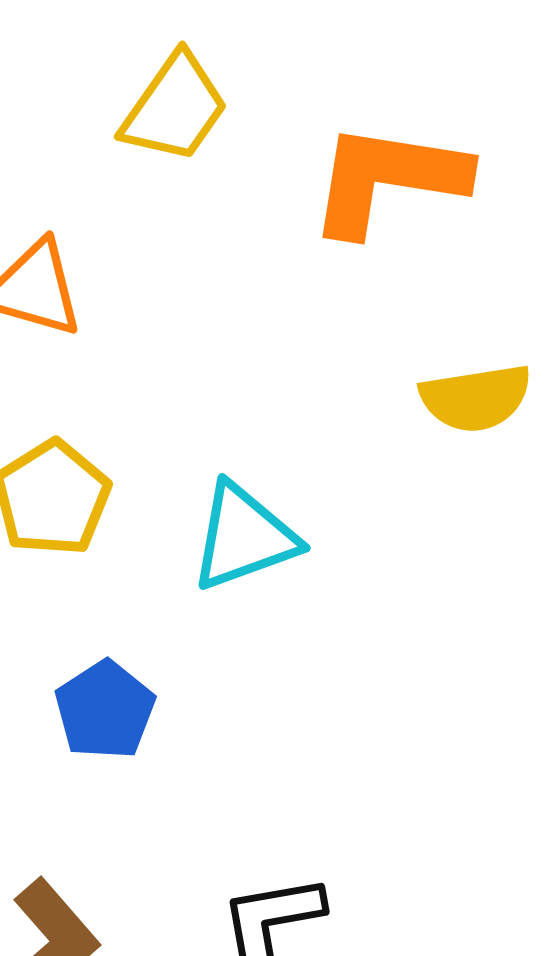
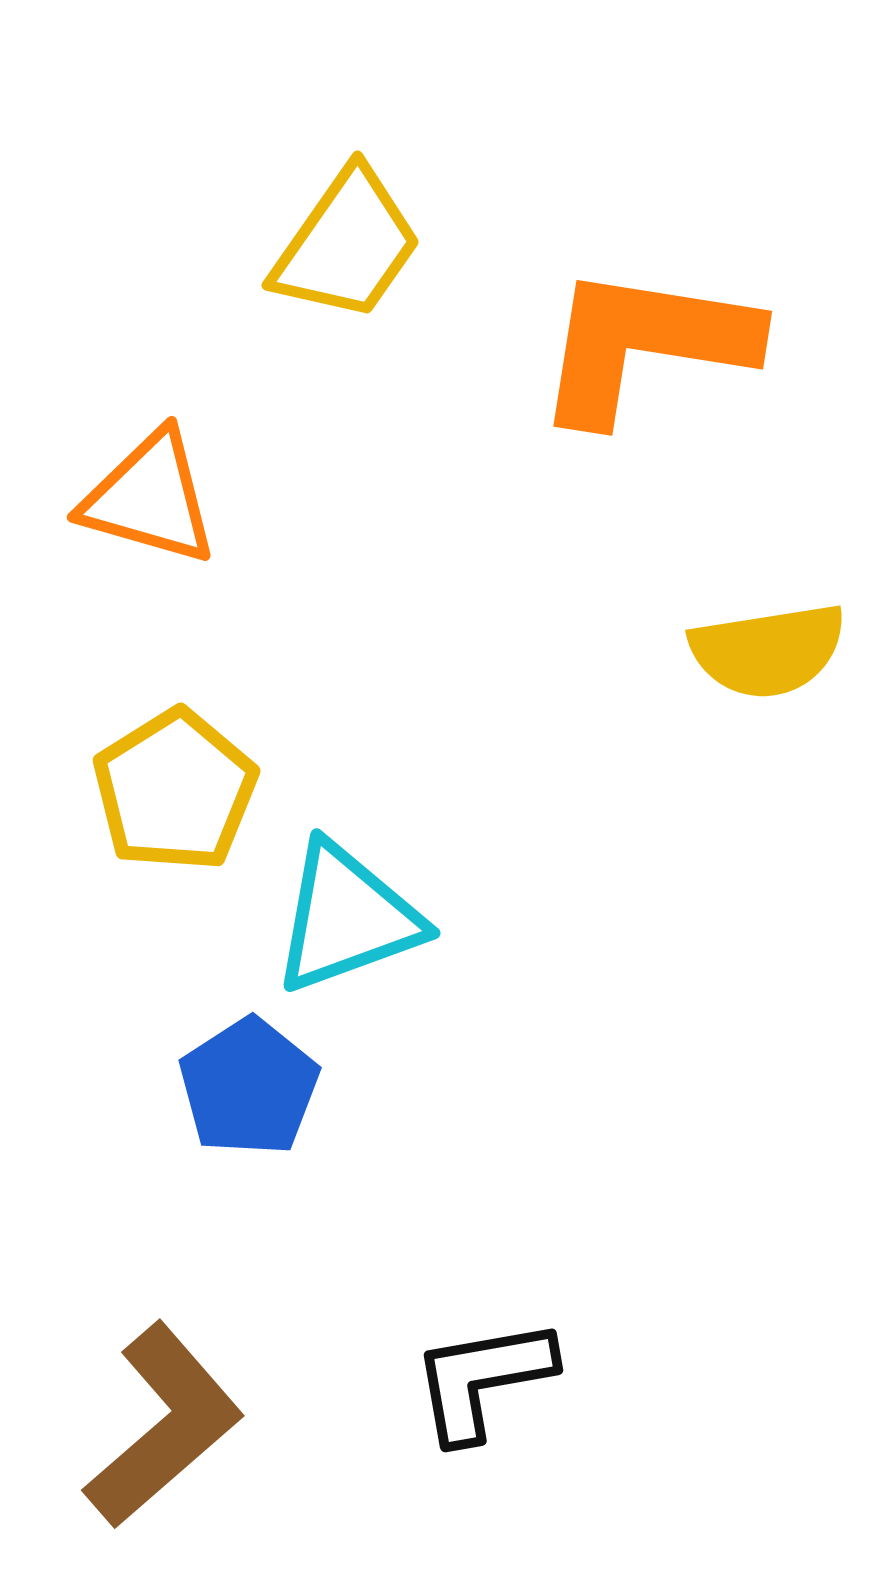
cyan triangle: (244, 537) -> (347, 918), moved

